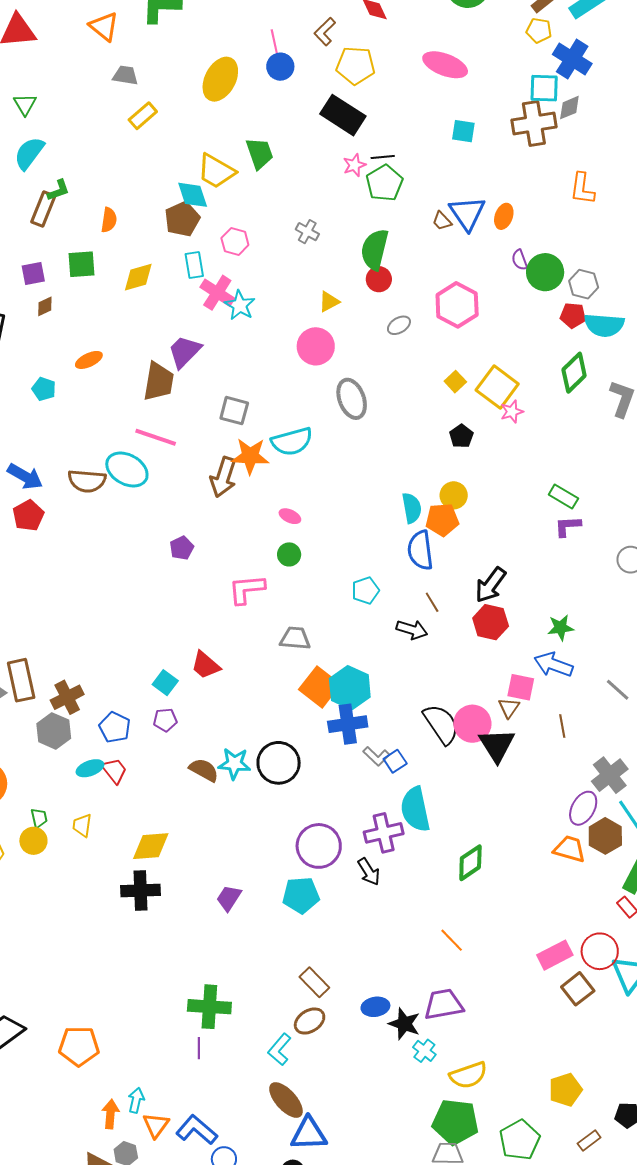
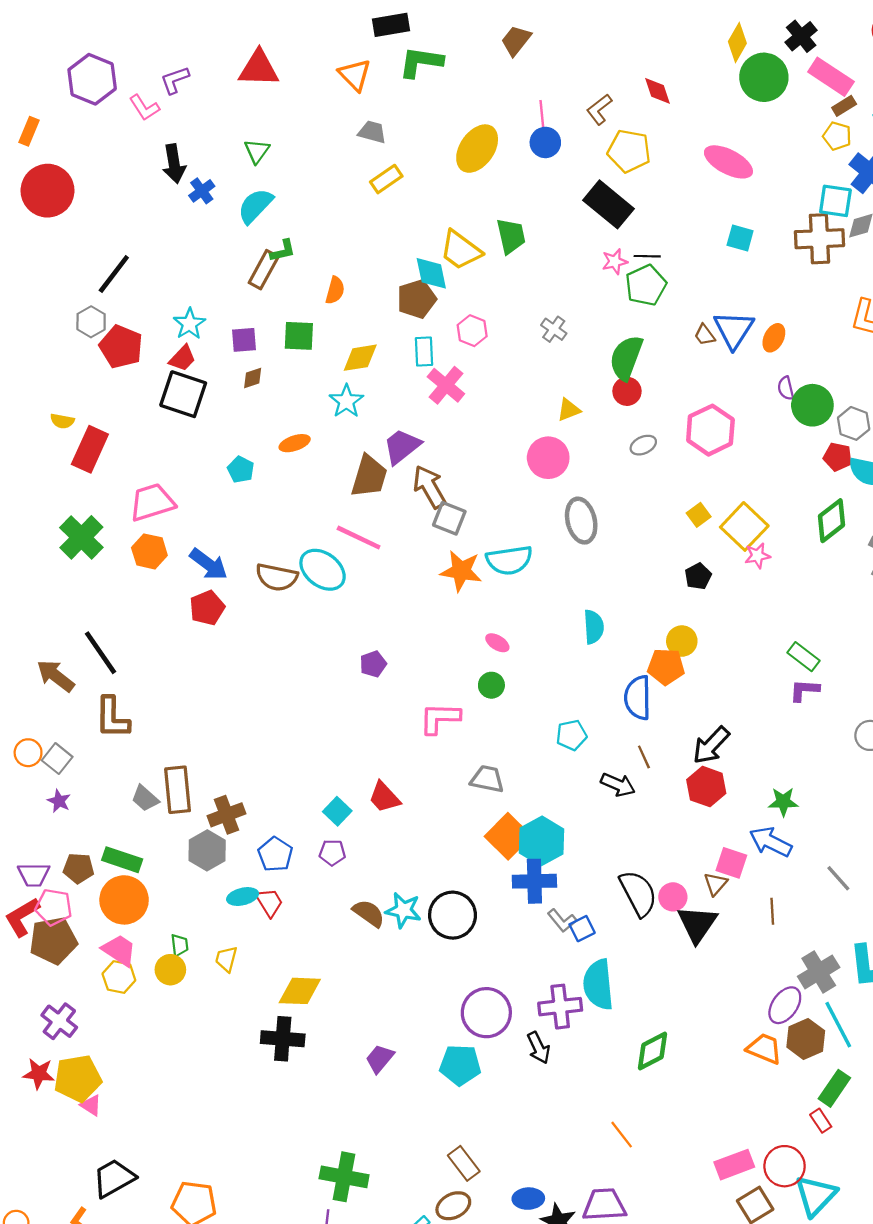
cyan star: (240, 305) -> (346, 401), moved
brown arrow: (223, 477) -> (429, 487), moved, turned 126
cyan semicircle: (412, 508) -> (594, 627), moved
pink circle: (472, 724) -> (673, 897), size x0.7

